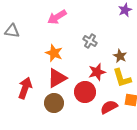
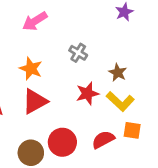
yellow L-shape: (122, 78) -> (120, 101), turned -30
red circle: (85, 92) -> (62, 142), moved
brown circle: (54, 103) -> (31, 153), moved

